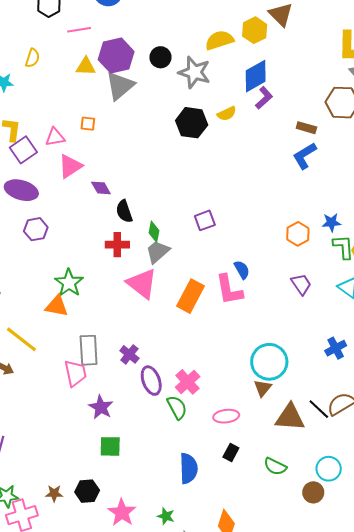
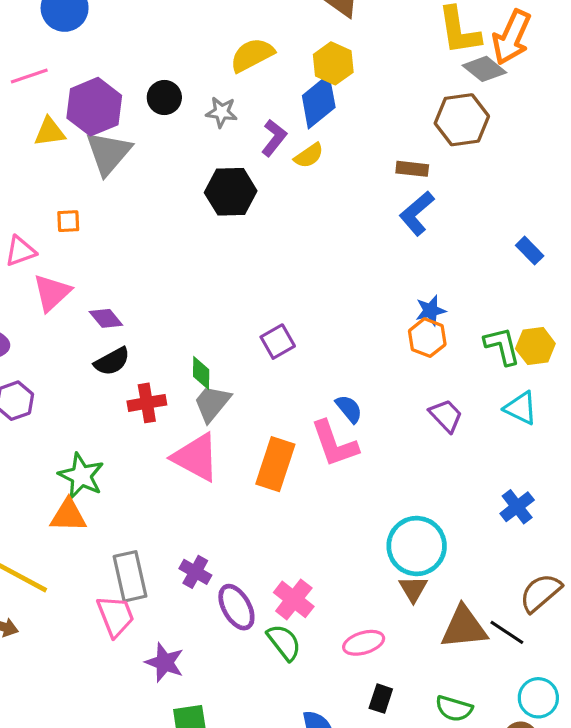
yellow hexagon: (255, 30) -> (333, 63), moved
gray star: (194, 72) -> (222, 112), size x0.6
purple L-shape: (264, 98) -> (274, 138), moved
yellow semicircle: (227, 114) -> (309, 156), moved
black semicircle: (124, 211) -> (112, 361), moved, turned -90
blue star: (331, 222) -> (431, 311), moved
black line: (319, 409) -> (507, 632), moved

